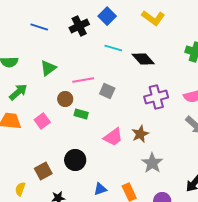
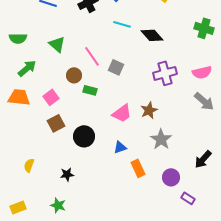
green triangle: (48, 68) -> (57, 44), turned -42
pink line: (83, 80) -> (92, 56), turned 65
brown square: (43, 171) -> (56, 123), moved
blue triangle: (100, 189) -> (120, 147), moved

